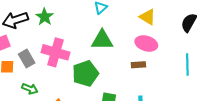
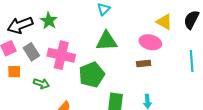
yellow triangle: (147, 17) -> (164, 22), moved
gray rectangle: (27, 59) -> (31, 52), moved
green arrow: (30, 89) -> (41, 84), moved

